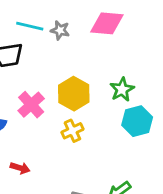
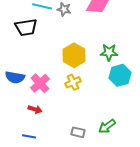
green star: (122, 89) -> (109, 52), turned 30
pink cross: (31, 105) -> (40, 83), moved

